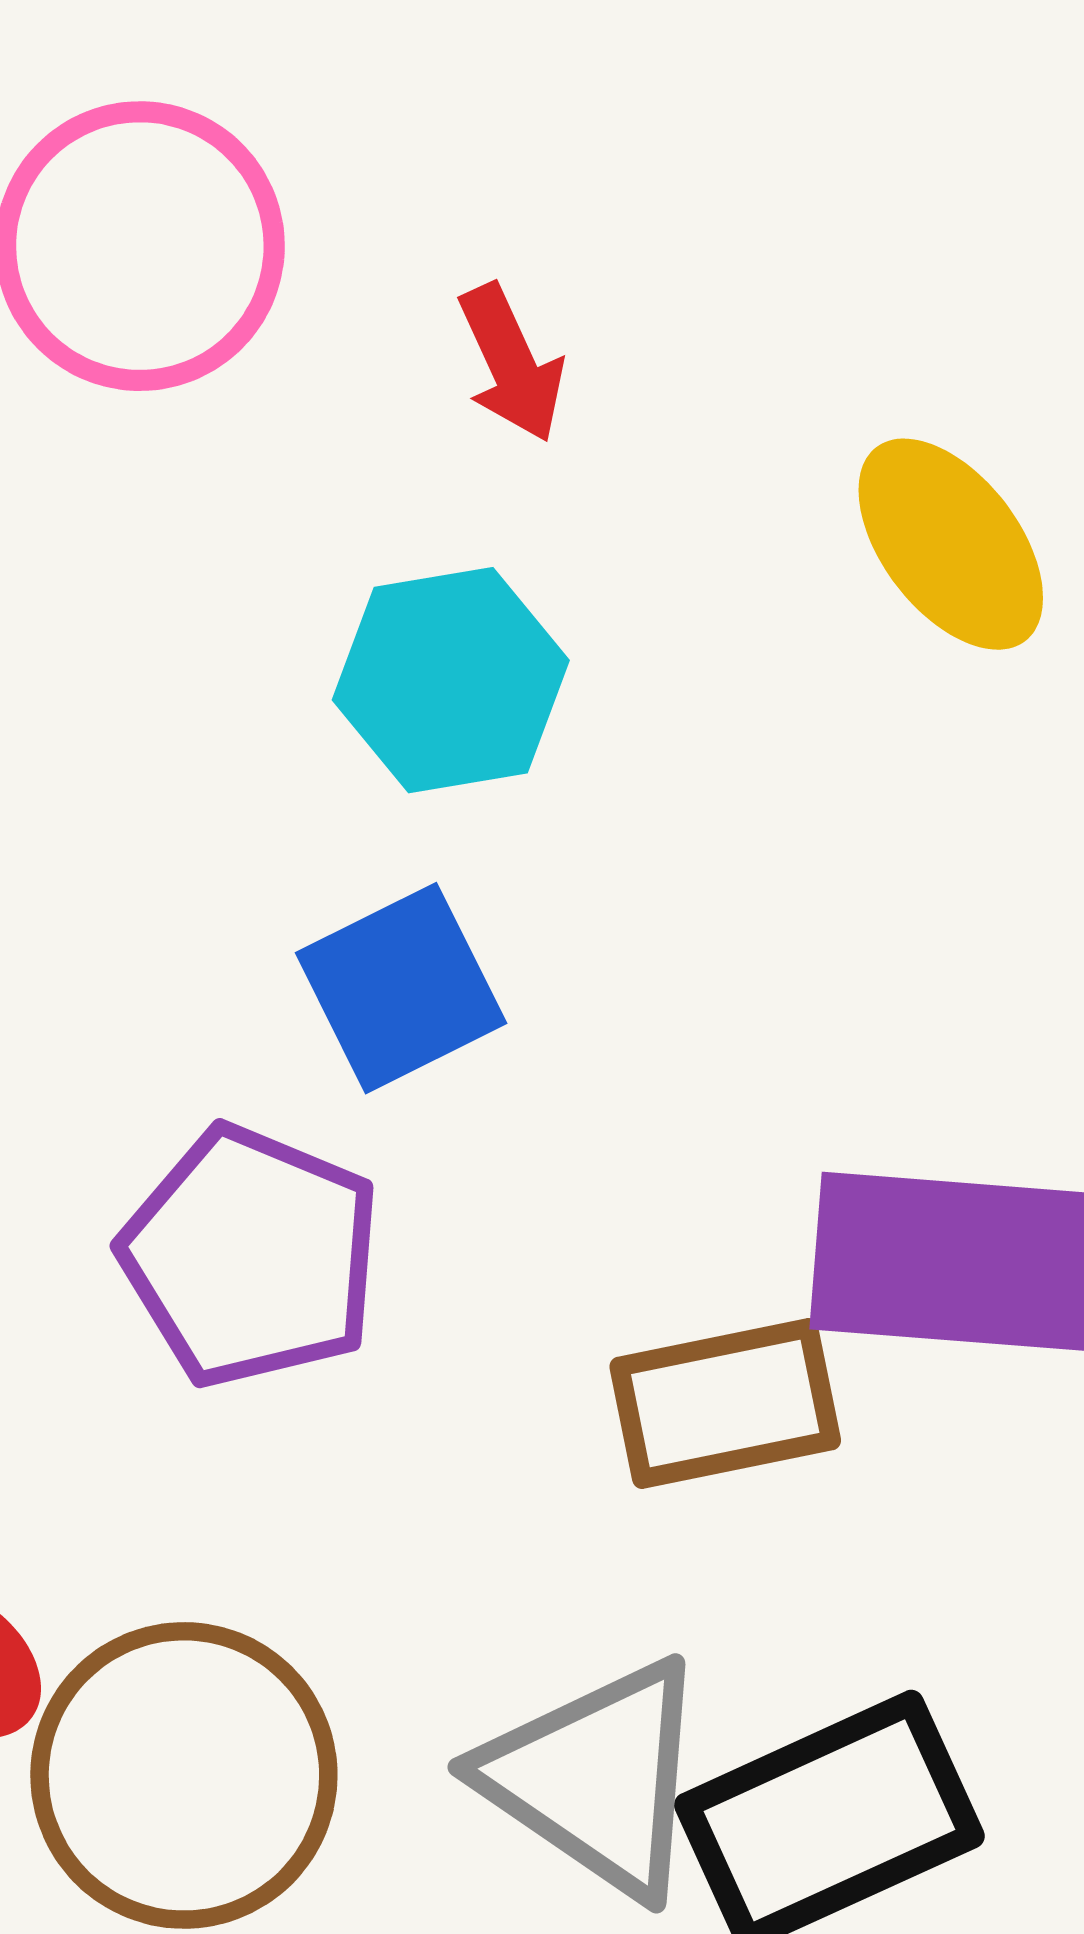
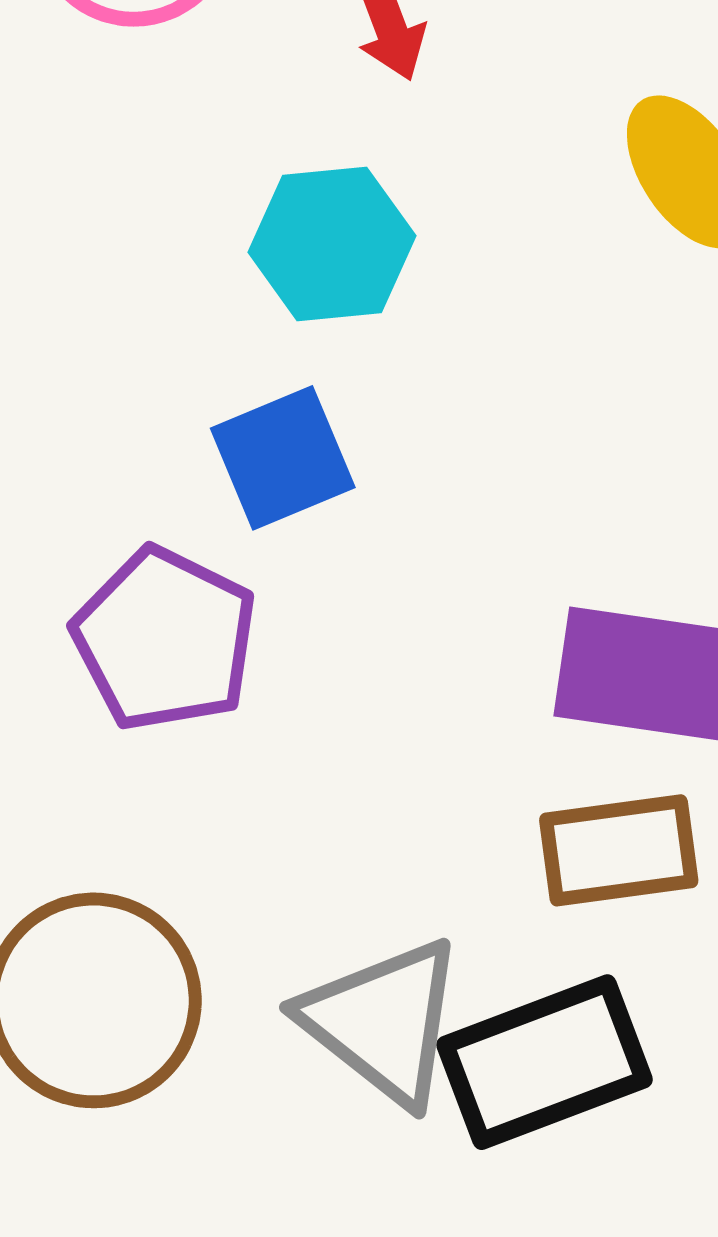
brown rectangle: (725, 1403) -> (619, 850), moved

